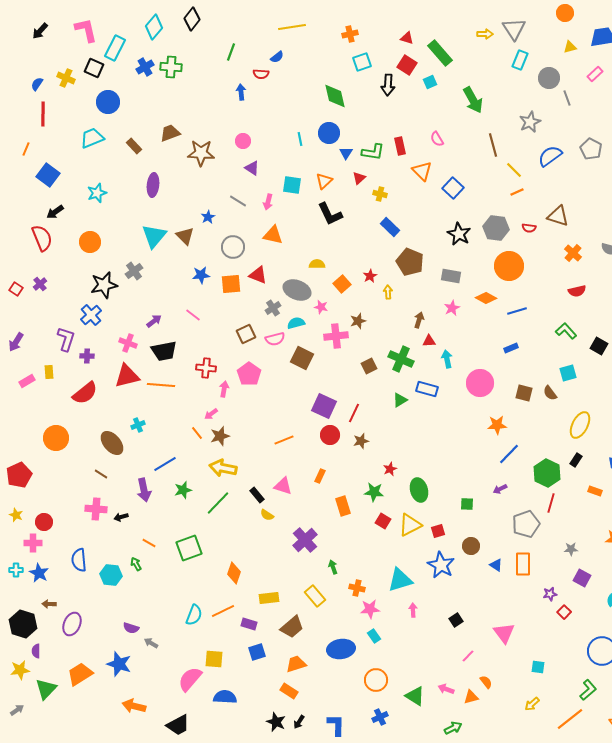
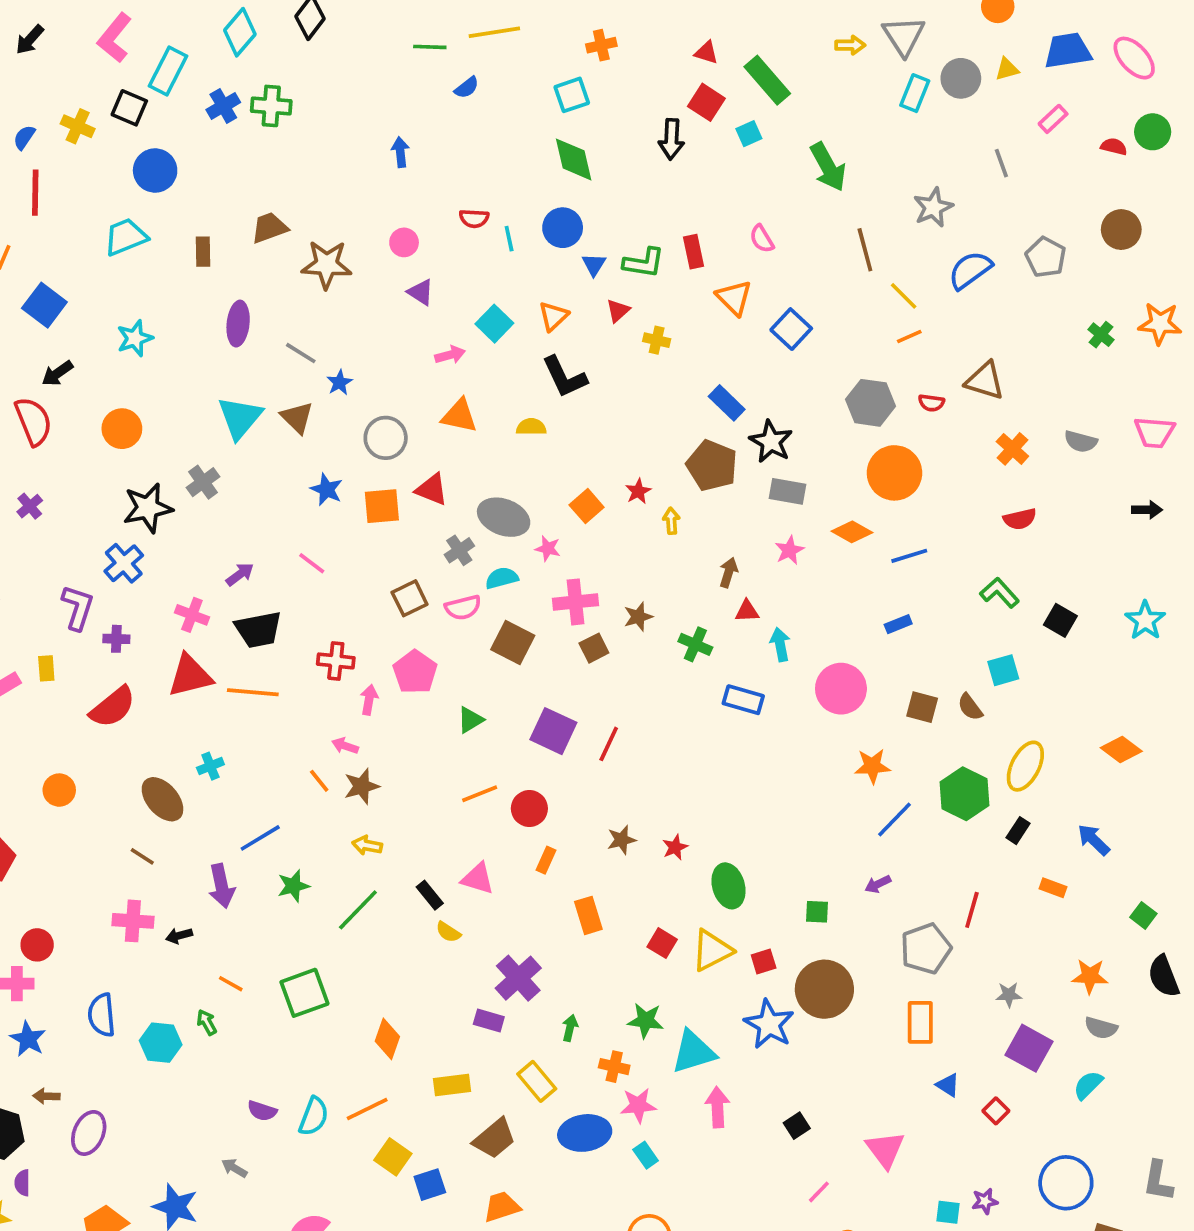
pink L-shape: (86, 30) -> (115, 38), turned -128
green line: (231, 52) -> (430, 47), moved, turned 72
cyan square: (362, 62) -> (572, 95), moved
red semicircle: (261, 74) -> (474, 218), moved
gray circle: (549, 78) -> (961, 78), moved
brown rectangle: (134, 146) -> (203, 252), turned 42
cyan square: (292, 185) -> (494, 324), turned 36
gray line: (238, 201) -> (301, 353), moved
pink arrow: (268, 202) -> (450, 355), turned -119
blue rectangle: (390, 227) -> (727, 403), moved
black star: (459, 234) -> (771, 442), moved
yellow semicircle: (317, 264) -> (531, 427), moved
blue star: (201, 275) -> (327, 489), turned 30
brown star: (358, 321) -> (638, 617), moved
green cross: (401, 359) -> (695, 644), size x0.7
brown square: (369, 366) -> (594, 648), moved
green triangle: (400, 400) -> (470, 720), moved
pink arrow: (211, 414) -> (345, 746), turned 56
red circle: (330, 435) -> (529, 808), moved
orange circle: (56, 438) -> (59, 790), size x0.7
brown star: (361, 441) -> (622, 840), moved
yellow arrow: (223, 468) -> (367, 845), size x0.6
green hexagon: (547, 473) -> (965, 794), moved
green star: (374, 492) -> (646, 1021), moved
brown circle: (471, 546) -> (824, 989), size x1.8
blue triangle: (496, 565) -> (948, 1085), moved
green arrow: (333, 567) -> (570, 1028), turned 32
purple square: (582, 578) -> (1029, 1048), size x1.4
purple star: (550, 594) -> (985, 1201), moved
pink arrow: (413, 610) -> (717, 1107), size x1.5
purple rectangle: (249, 624) -> (489, 1021), moved
purple semicircle: (131, 628) -> (262, 1111), moved
blue ellipse: (341, 649) -> (585, 1133), moved
yellow square: (214, 659) -> (393, 1157), moved, turned 30

